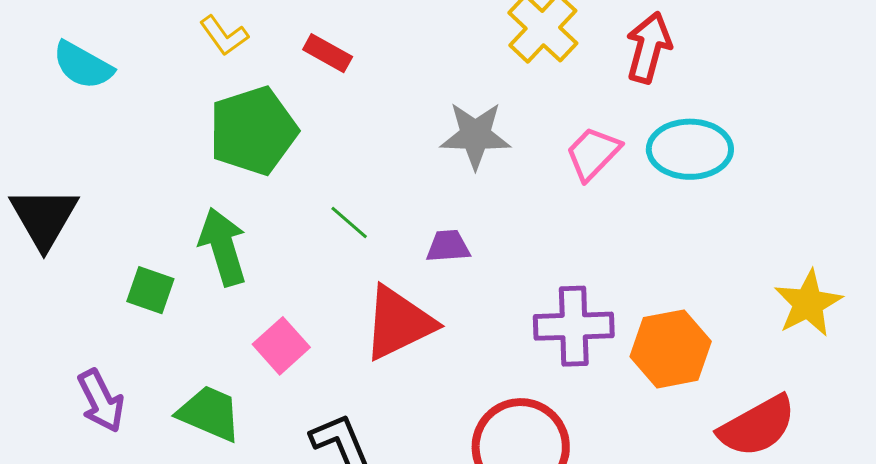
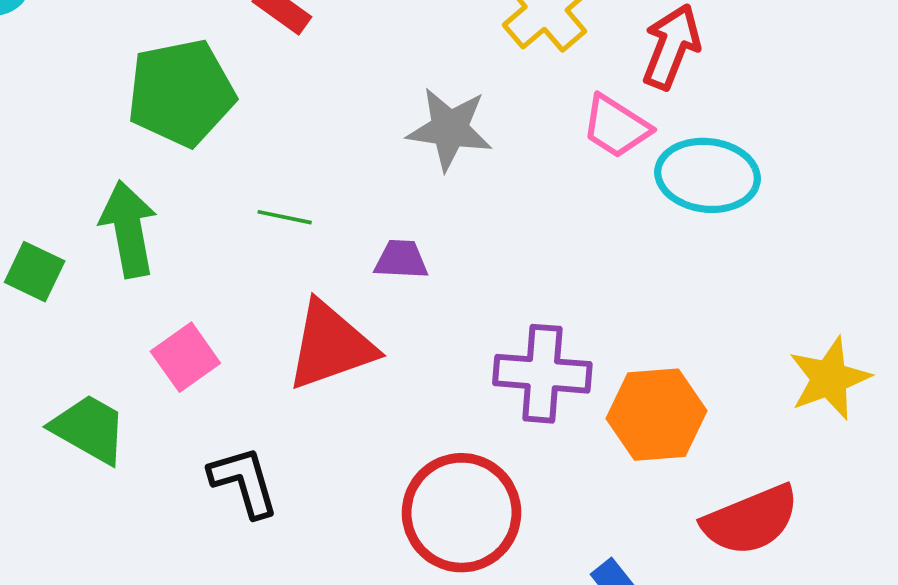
pink trapezoid: (593, 153) -> (616, 126), moved, turned -108
green line: (349, 223) -> (285, 217), turned -36

